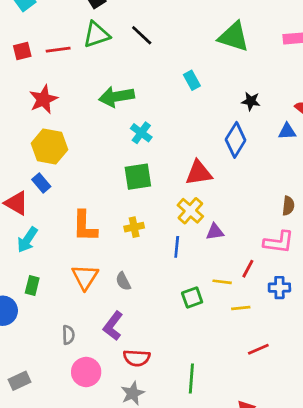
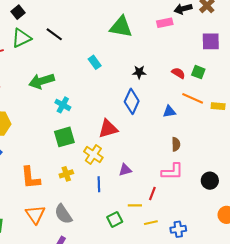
blue triangle: (287, 131) -> (169, 112), moved
yellow cross: (190, 211) -> (93, 154), moved
gray semicircle: (123, 281) -> (63, 214), size x1.5
blue cross: (279, 288) -> (178, 229), moved

